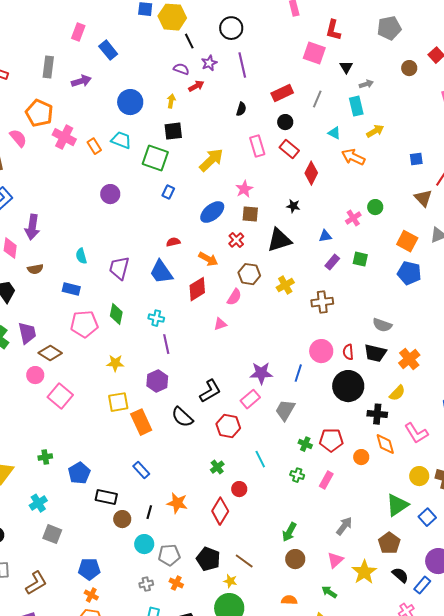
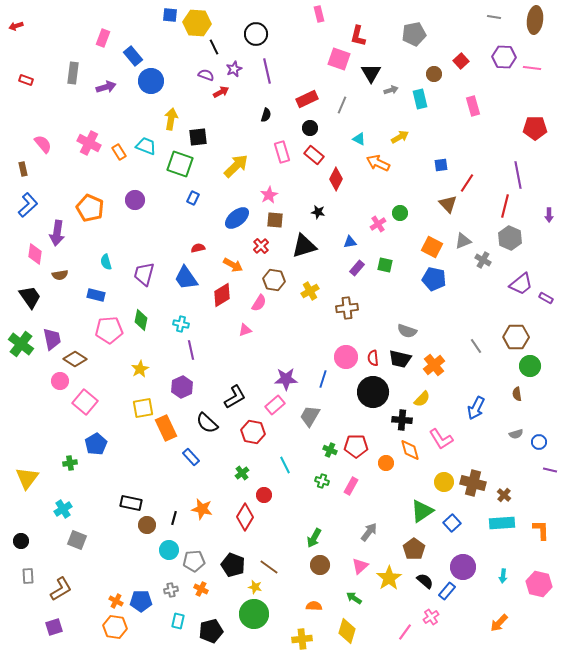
black triangle: (346, 67) -> (371, 73), size x1.5
yellow arrow: (171, 101) -> (171, 119), moved, size x1.5
blue circle: (130, 102) -> (151, 81), moved
cyan rectangle: (356, 106) -> (420, 99), moved
orange pentagon: (39, 113) -> (90, 208), moved
yellow star: (115, 363) -> (140, 369), turned -30
blue rectangle: (141, 470) -> (191, 457), moved
blue pentagon: (79, 473) -> (96, 444), moved
blue pentagon: (89, 569) -> (141, 601), moved

